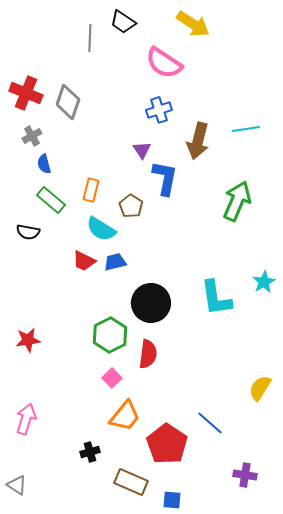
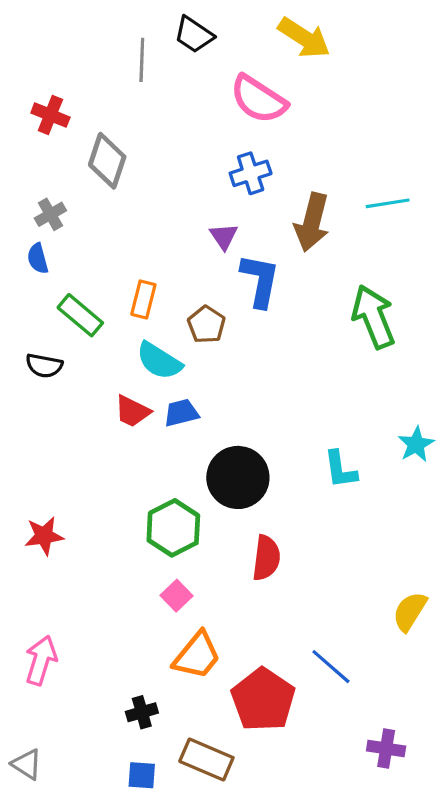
red cross: (26, 93) -> (50, 115), moved, size x0.7
blue semicircle: (44, 164) -> (38, 258), moved
green arrow: (237, 201) -> (373, 317), turned -45
cyan L-shape: (216, 298) -> (340, 470), size x0.7
red semicircle: (148, 354) -> (266, 558), moved
blue square: (172, 500) -> (142, 775), moved

